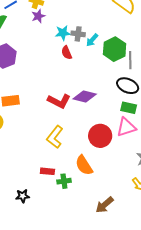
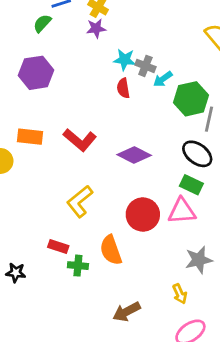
red L-shape: (59, 101) -> (80, 140), moved

